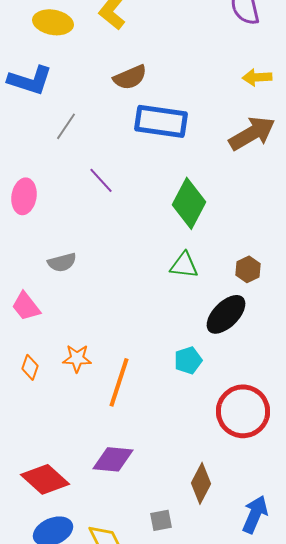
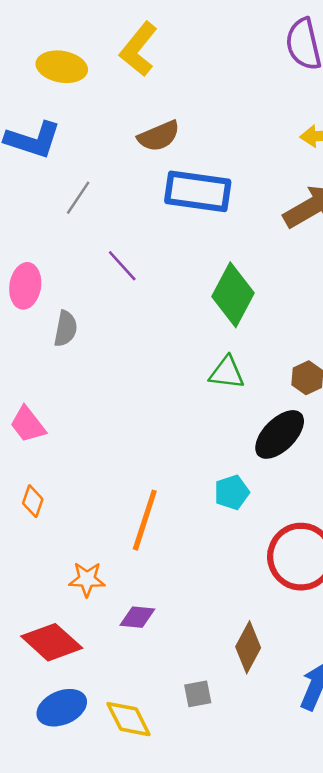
gray semicircle: (62, 262) -> (66, 329), moved, turned -64
orange star: (77, 358) -> (87, 579), moved
purple diamond: (113, 459) -> (137, 617), size x0.7

